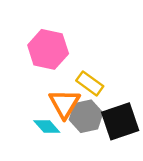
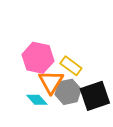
pink hexagon: (48, 49) -> (38, 58), moved

